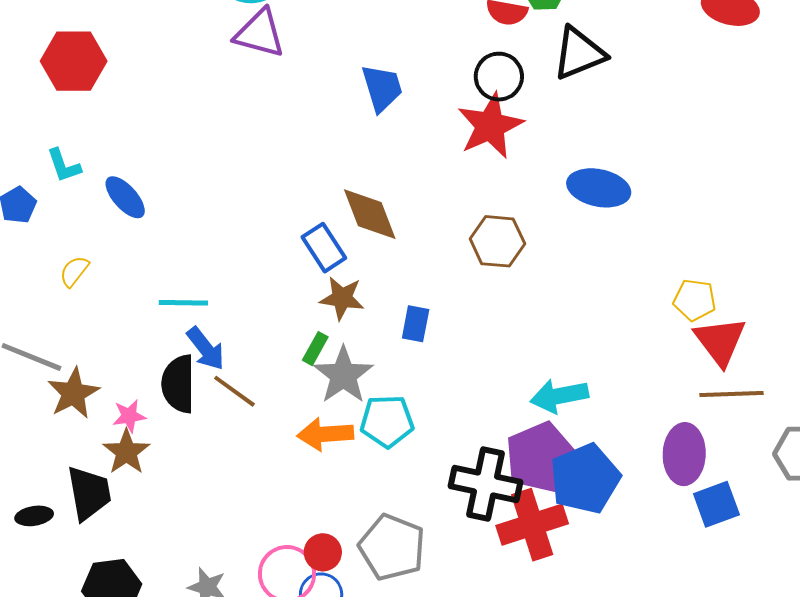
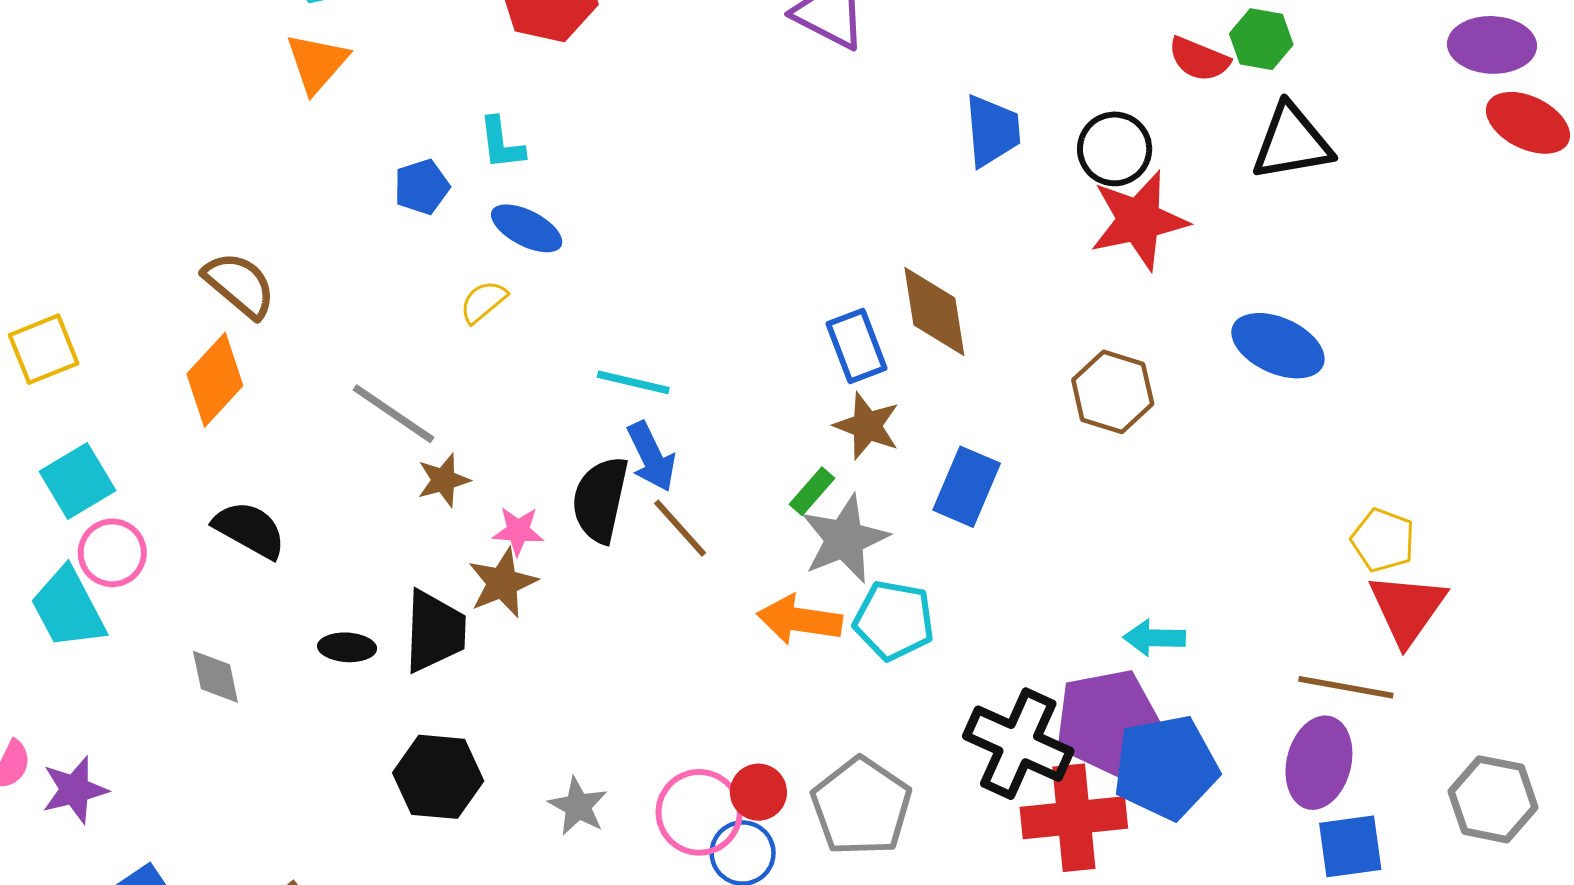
black circle: (499, 77) -> (1115, 149), moved
blue ellipse: (125, 197) -> (527, 228), moved, turned -33
blue rectangle: (416, 324) -> (967, 487), size x1.4
brown star: (73, 393) -> (443, 480), size x0.7
brown line: (732, 394) -> (1346, 687), moved
cyan arrow: (559, 396) -> (1154, 638), size x0.7

